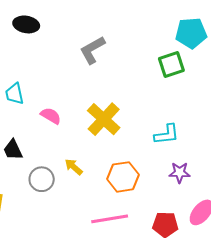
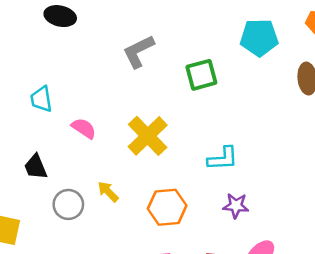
green square: (171, 64) -> (201, 75), moved

